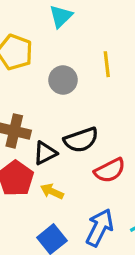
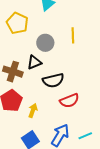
black triangle: (45, 153) -> (34, 62), moved
yellow arrow: (52, 191) -> (33, 111), turned 80

